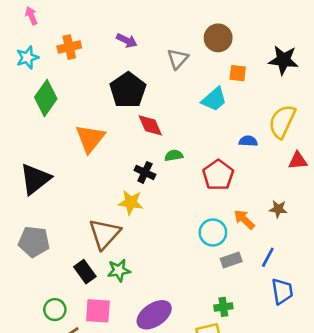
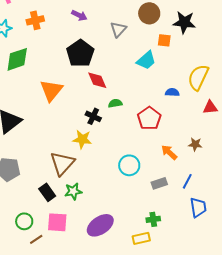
black star: (283, 60) -> (184, 22), moved
green diamond: (46, 98) -> (17, 59), turned 36
cyan circle: (213, 233) -> (129, 165), moved

